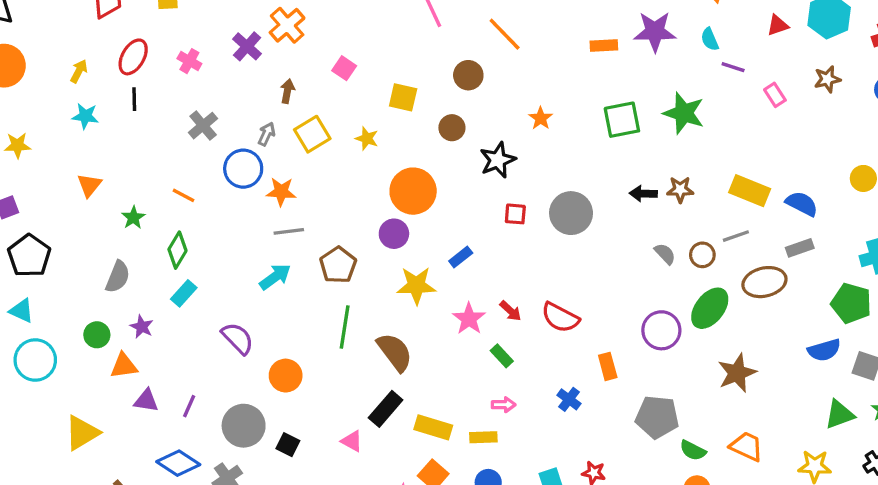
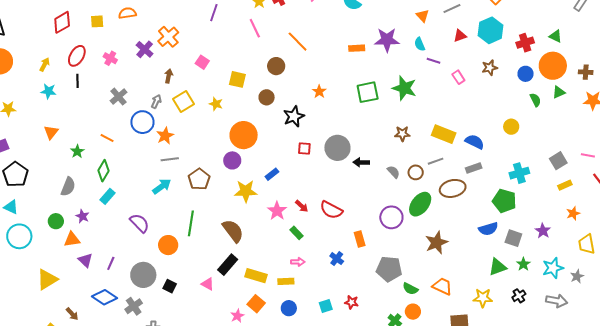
orange star: (281, 192) -> (165, 136), turned -30
black arrow: (643, 194) -> (361, 162), moved
green line: (345, 327) -> (191, 223), moved
purple triangle: (146, 401) -> (85, 260), turned 35

